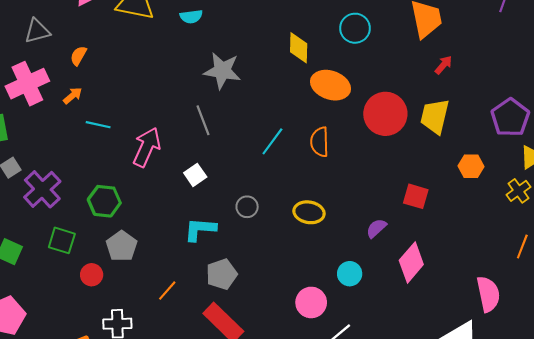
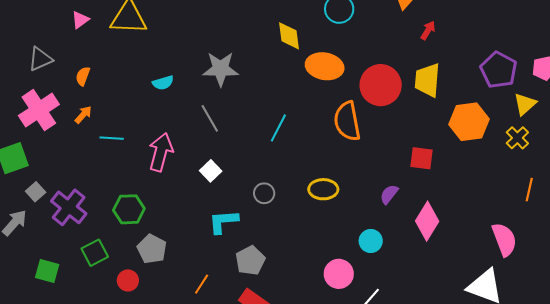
cyan semicircle: (191, 17) -> (163, 83), moved
orange semicircle: (320, 142) -> (347, 121), moved, size x1.4
orange hexagon: (471, 166) -> (469, 122), size x1.6
green square: (62, 240) -> (95, 253), turned -36

